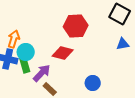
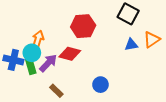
orange arrow: (14, 39) -> (38, 39), moved
purple arrow: (42, 73) -> (48, 63), moved

